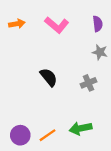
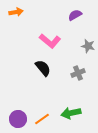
orange arrow: (17, 24) -> (16, 12), moved
purple semicircle: (98, 24) -> (75, 15), moved, turned -112
pink L-shape: (57, 25) -> (50, 41), moved

